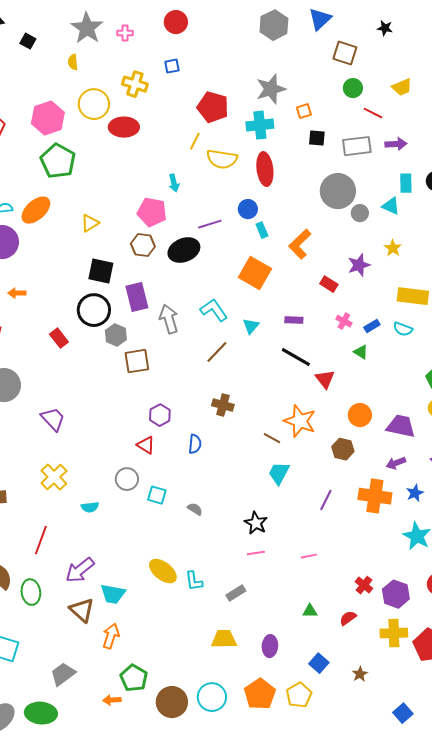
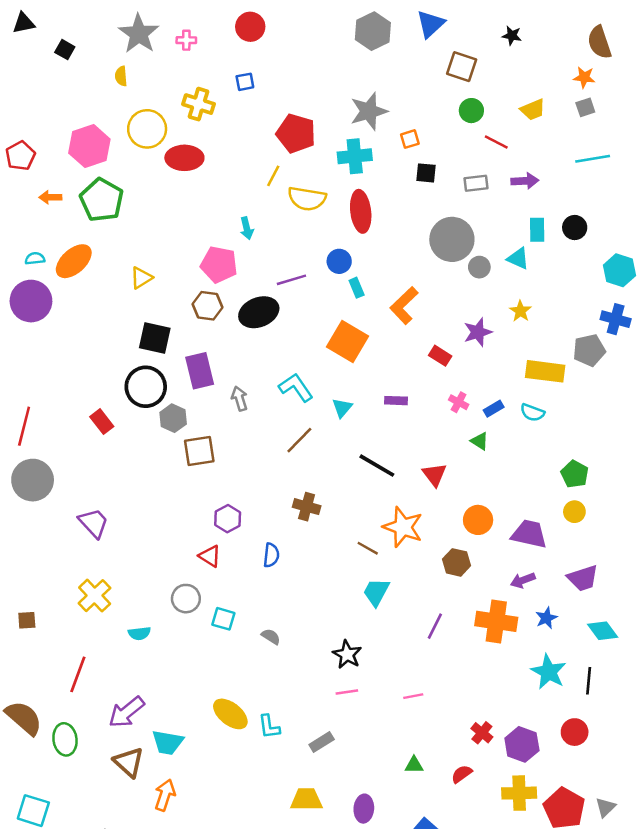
gray rectangle: (357, 146) -> (476, 183), size x0.7
orange arrow: (17, 293) -> (50, 197), moved
gray arrow: (169, 319) -> (240, 399), size x0.7
black line: (296, 357) -> (377, 466), moved

